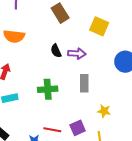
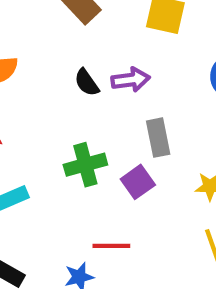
purple square: (78, 128) -> (138, 182), moved

